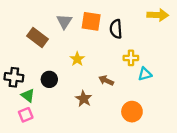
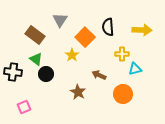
yellow arrow: (158, 15) -> (142, 30), moved
orange square: (91, 21) -> (85, 37), moved, turned 36
green triangle: (28, 95) -> (36, 59), moved
orange circle: (132, 112) -> (123, 94), moved

